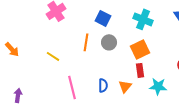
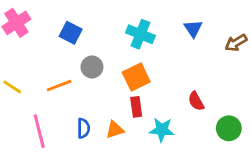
blue square: (103, 18) -> (71, 33), moved
orange line: (86, 42) -> (59, 86), moved, turned 60
orange triangle: (125, 86) -> (115, 130), turned 32

